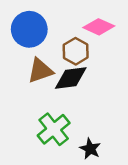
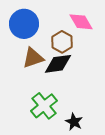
pink diamond: (99, 27) -> (81, 22), turned 35

